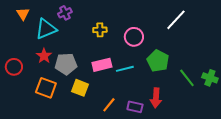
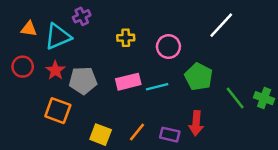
orange triangle: (23, 14) -> (29, 29), moved, turned -48
red circle: (14, 67) -> (23, 67), moved
yellow square: (80, 88) -> (101, 135), moved

